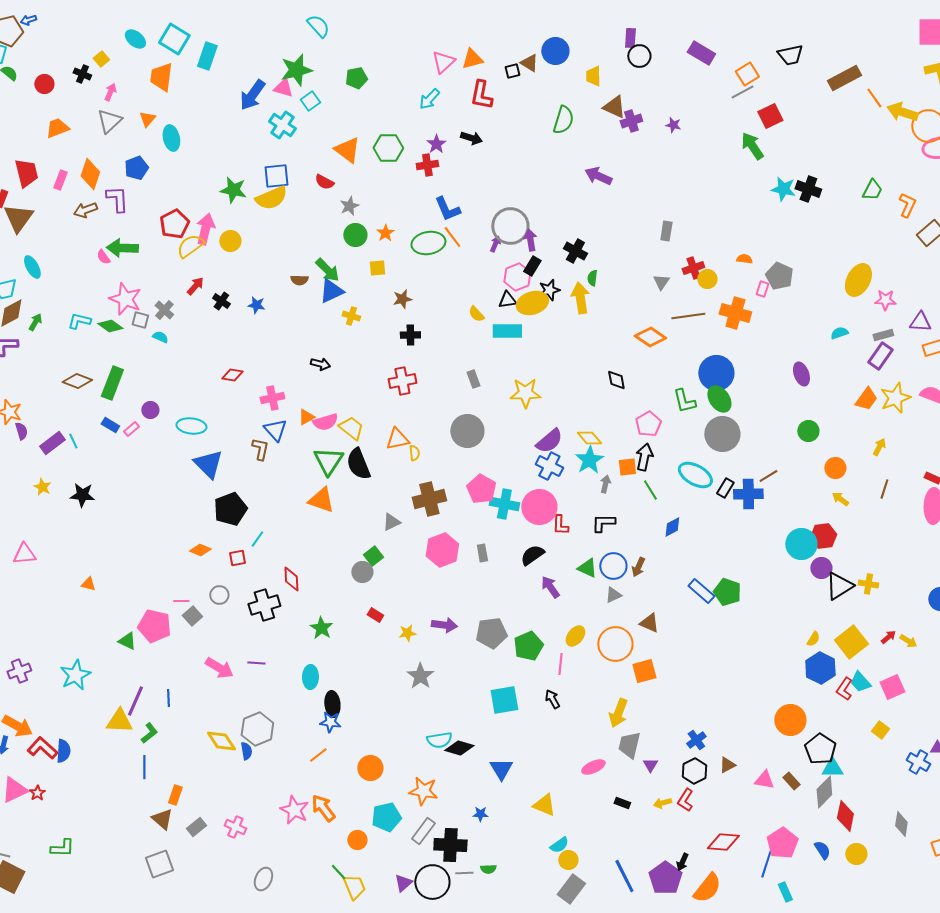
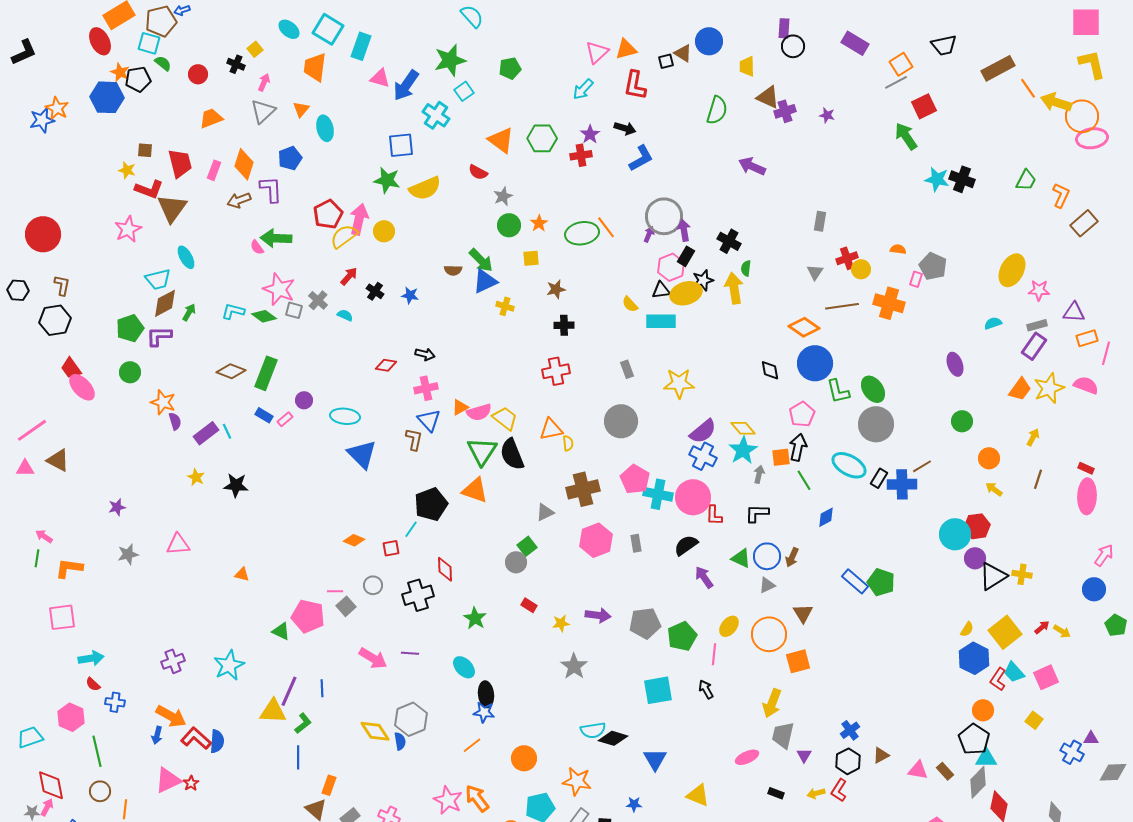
pink triangle: (283, 88) -> (380, 78), moved
blue square: (276, 176) -> (401, 145), moved
blue L-shape: (447, 209) -> (641, 158), moved, turned -96
cyan semicircle: (160, 337) -> (345, 315), moved
black arrow: (320, 364) -> (425, 354), moved
blue circle: (716, 373) -> (815, 363), moved
black pentagon: (230, 509) -> (431, 504), moved
brown triangle: (649, 623) -> (803, 613), turned 35
cyan ellipse: (310, 677) -> (464, 667), turned -45
orange circle: (790, 720) -> (983, 710), moved, size x0.7

